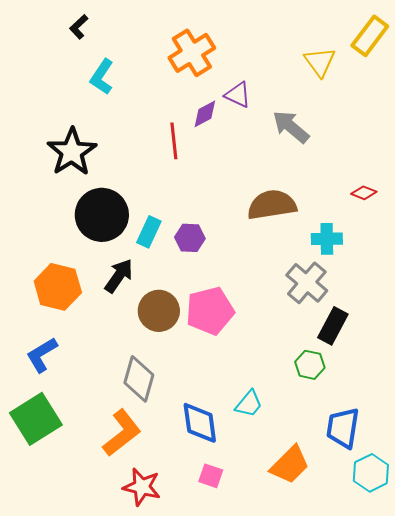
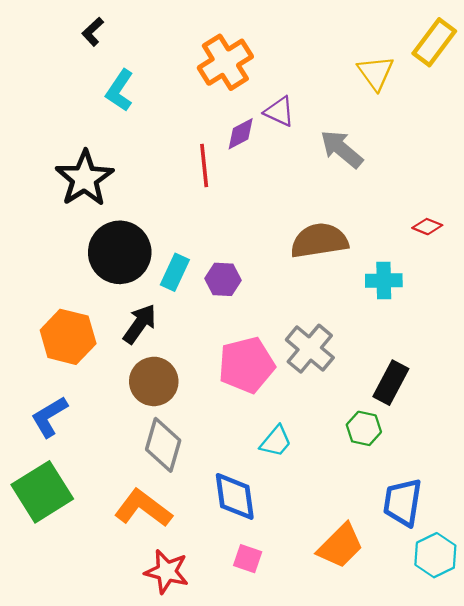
gray cross: (307, 283) -> (310, 349), moved
brown circle: (159, 311) -> (154, 381), moved
cyan trapezoid: (249, 404) -> (276, 441), moved
orange L-shape: (122, 433) -> (143, 508), turned -105

